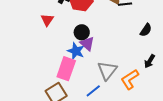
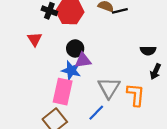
black semicircle: (146, 30) -> (148, 51), moved, turned 64
purple triangle: (87, 44) -> (83, 60), turned -42
orange L-shape: (130, 79) -> (136, 95), turned 135

